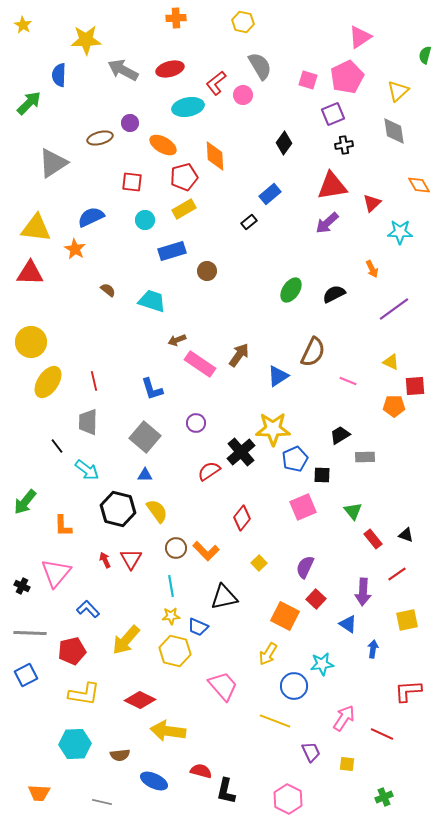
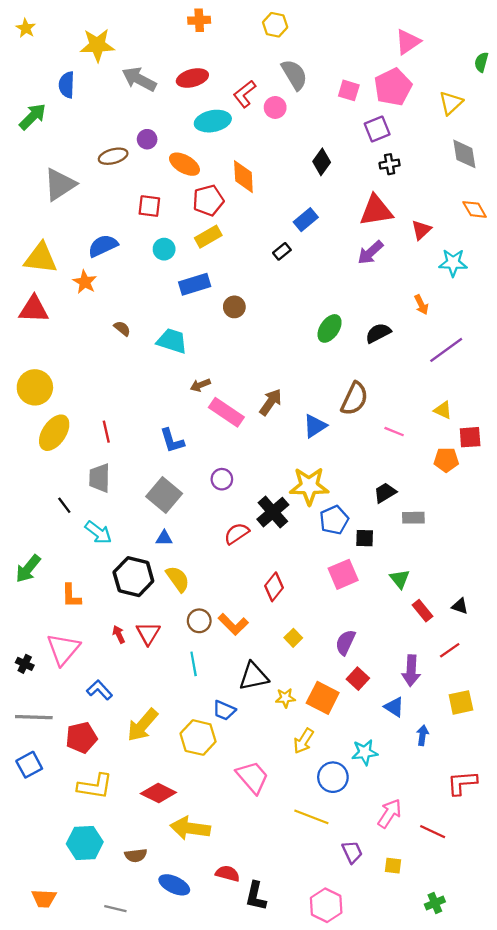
gray diamond: (394, 131) -> (464, 154), moved
yellow star: (171, 616) -> (285, 698), moved

